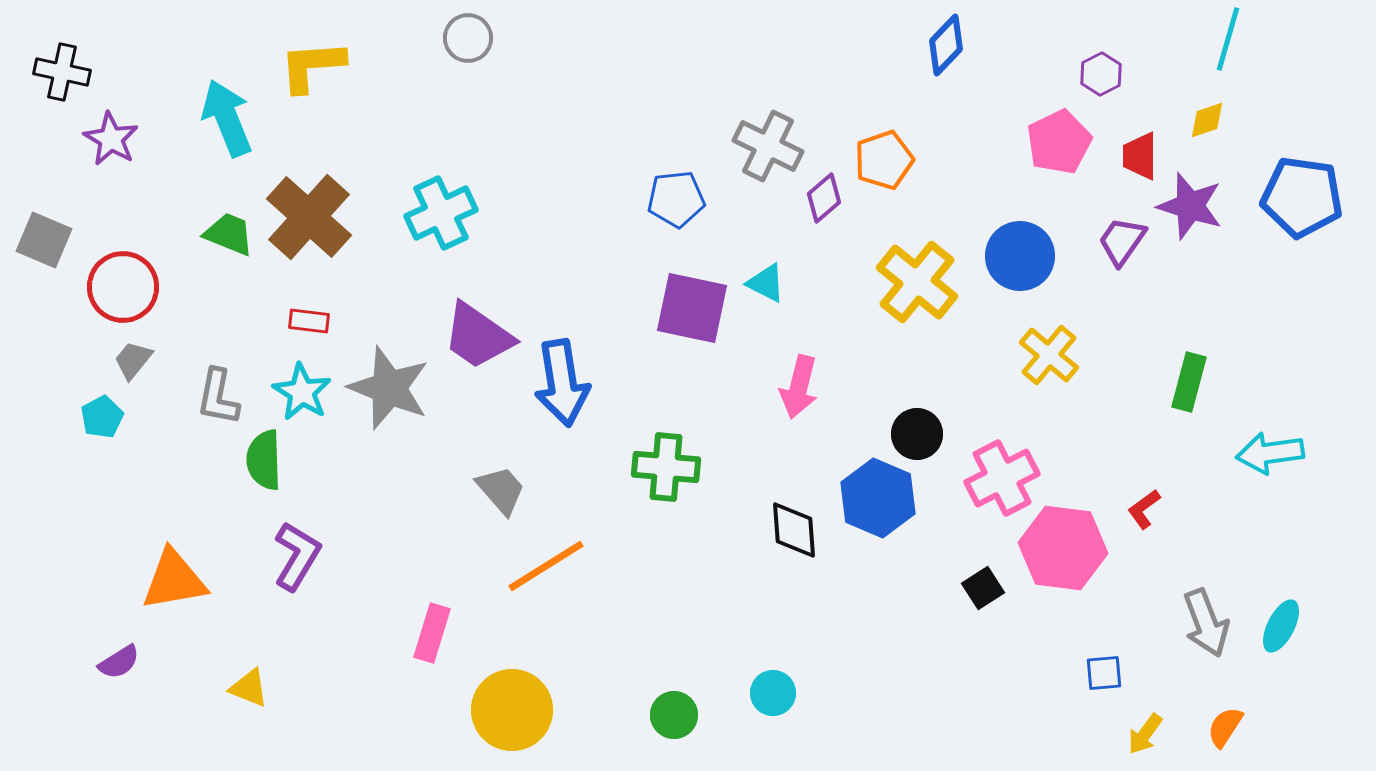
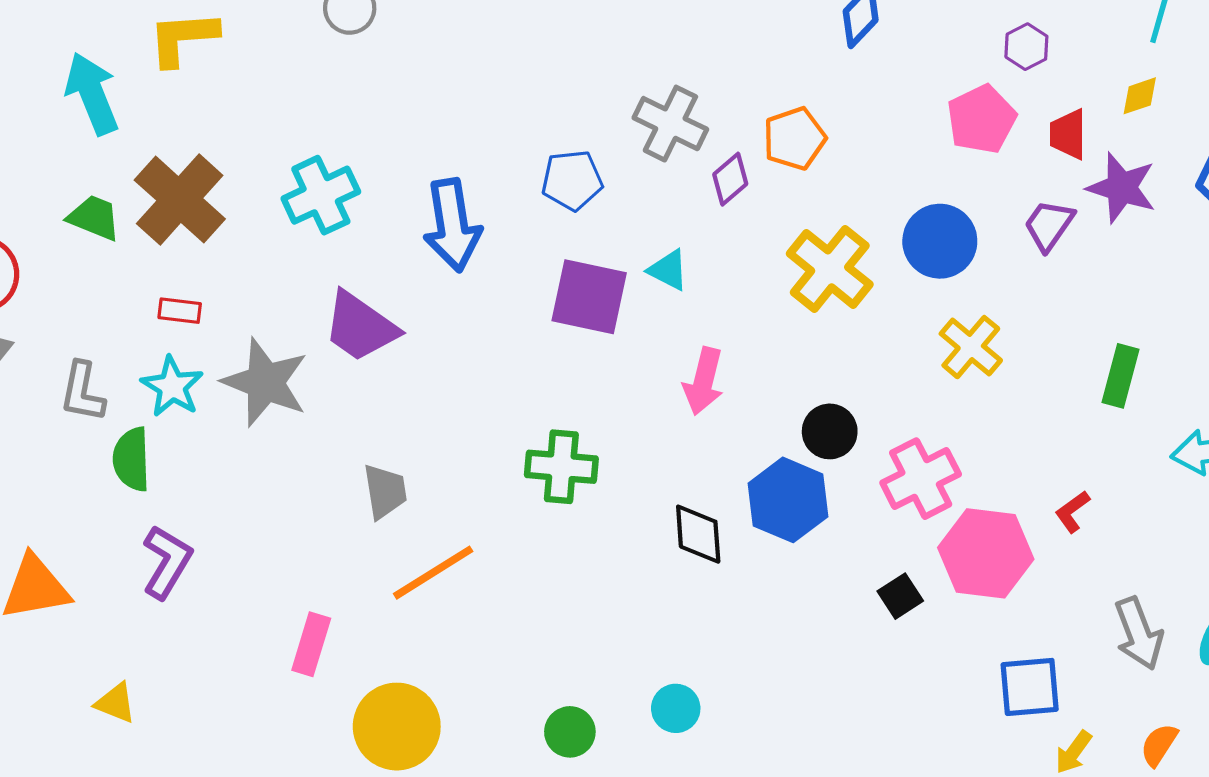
blue arrow: (562, 383) -> (452, 225), moved
gray trapezoid: (501, 490) -> (385, 491), turned 32
blue square: (1104, 673) -> (1030, 687), size x1.6

